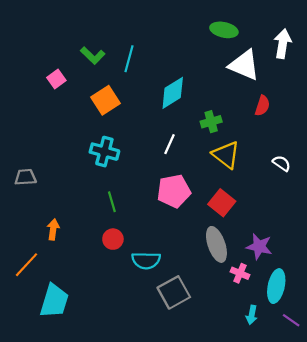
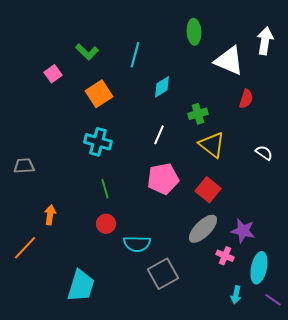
green ellipse: (224, 30) -> (194, 32), moved, turned 75
cyan line: (129, 59) -> (135, 55), moved
cyan diamond: (173, 93) -> (162, 87), size x0.7
gray ellipse: (216, 244) -> (203, 229), turned 64
cyan trapezoid: (54, 301) -> (81, 286), moved

